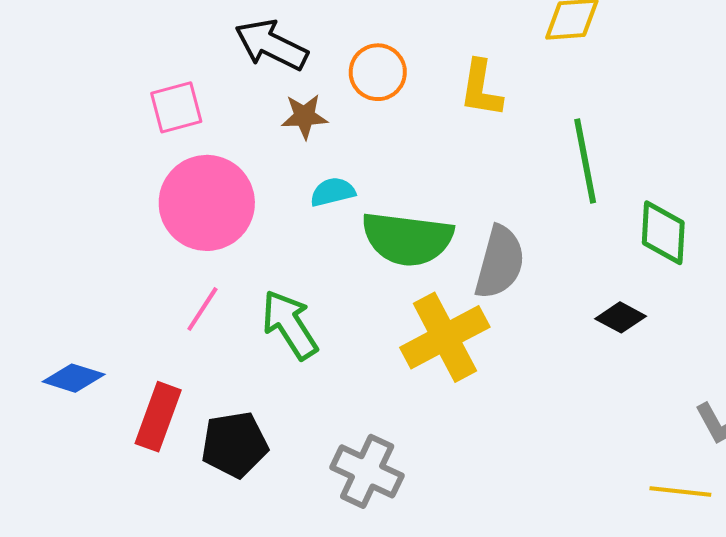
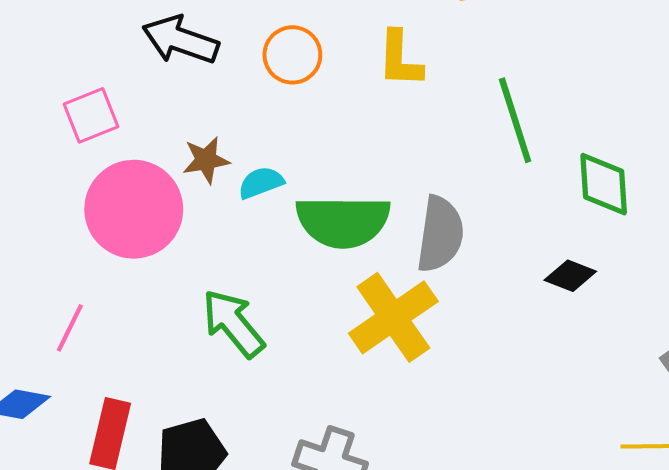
brown star: (304, 116) -> (206, 160), moved
pink line: (202, 309) -> (70, 328), moved

